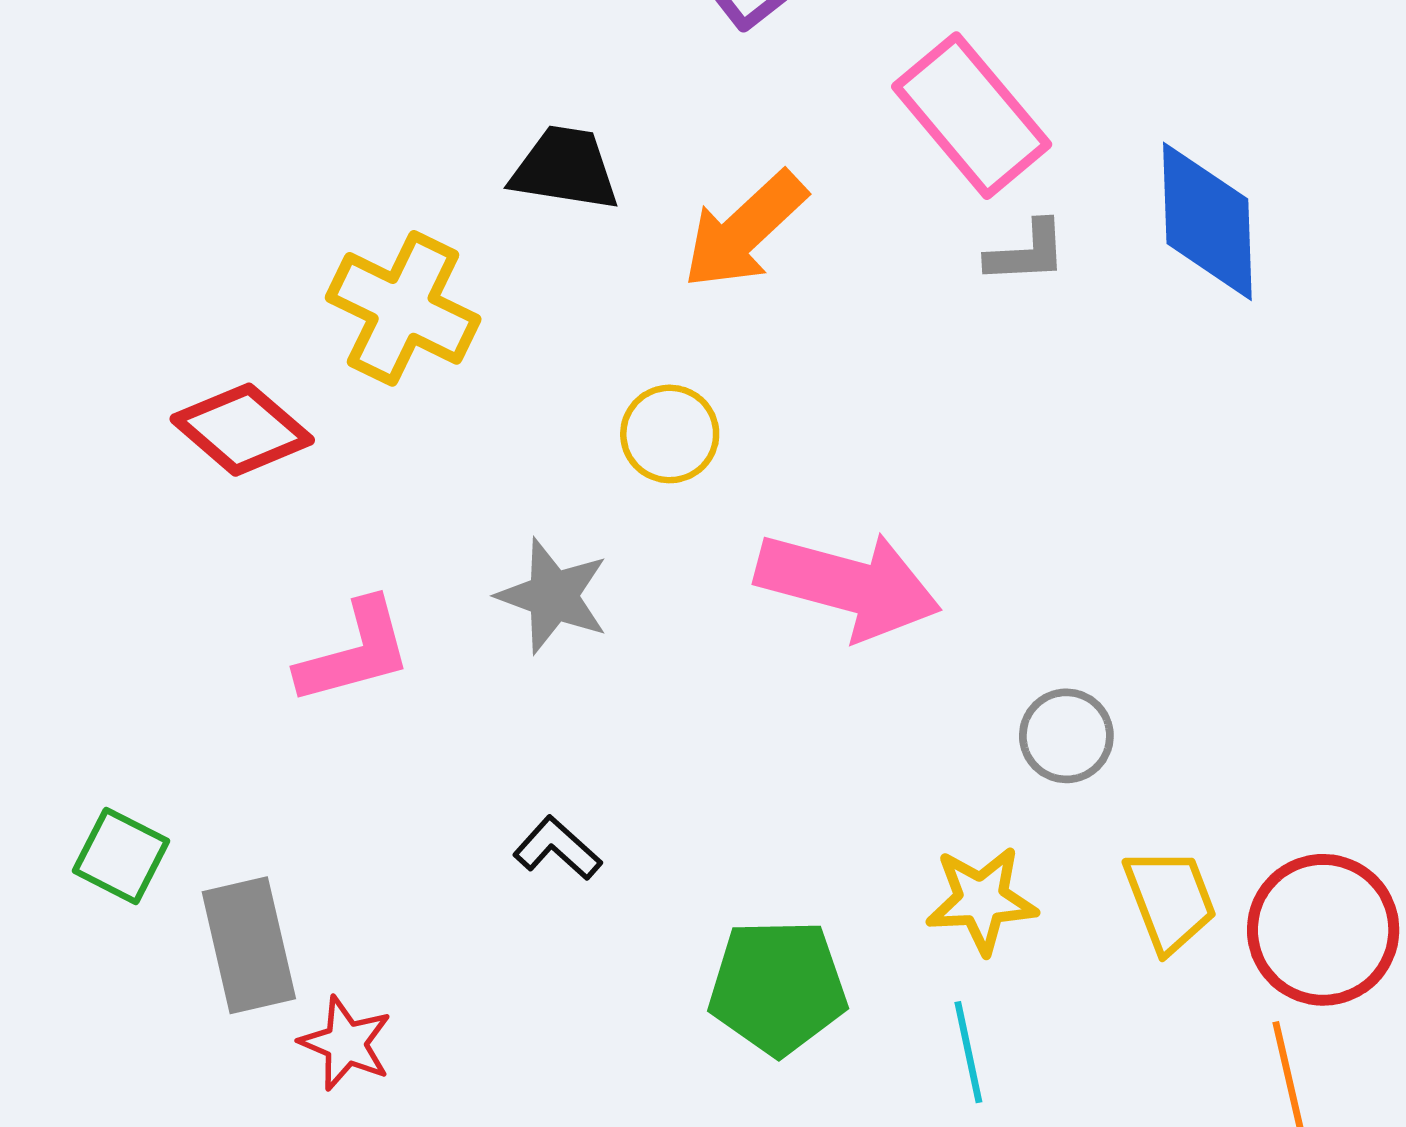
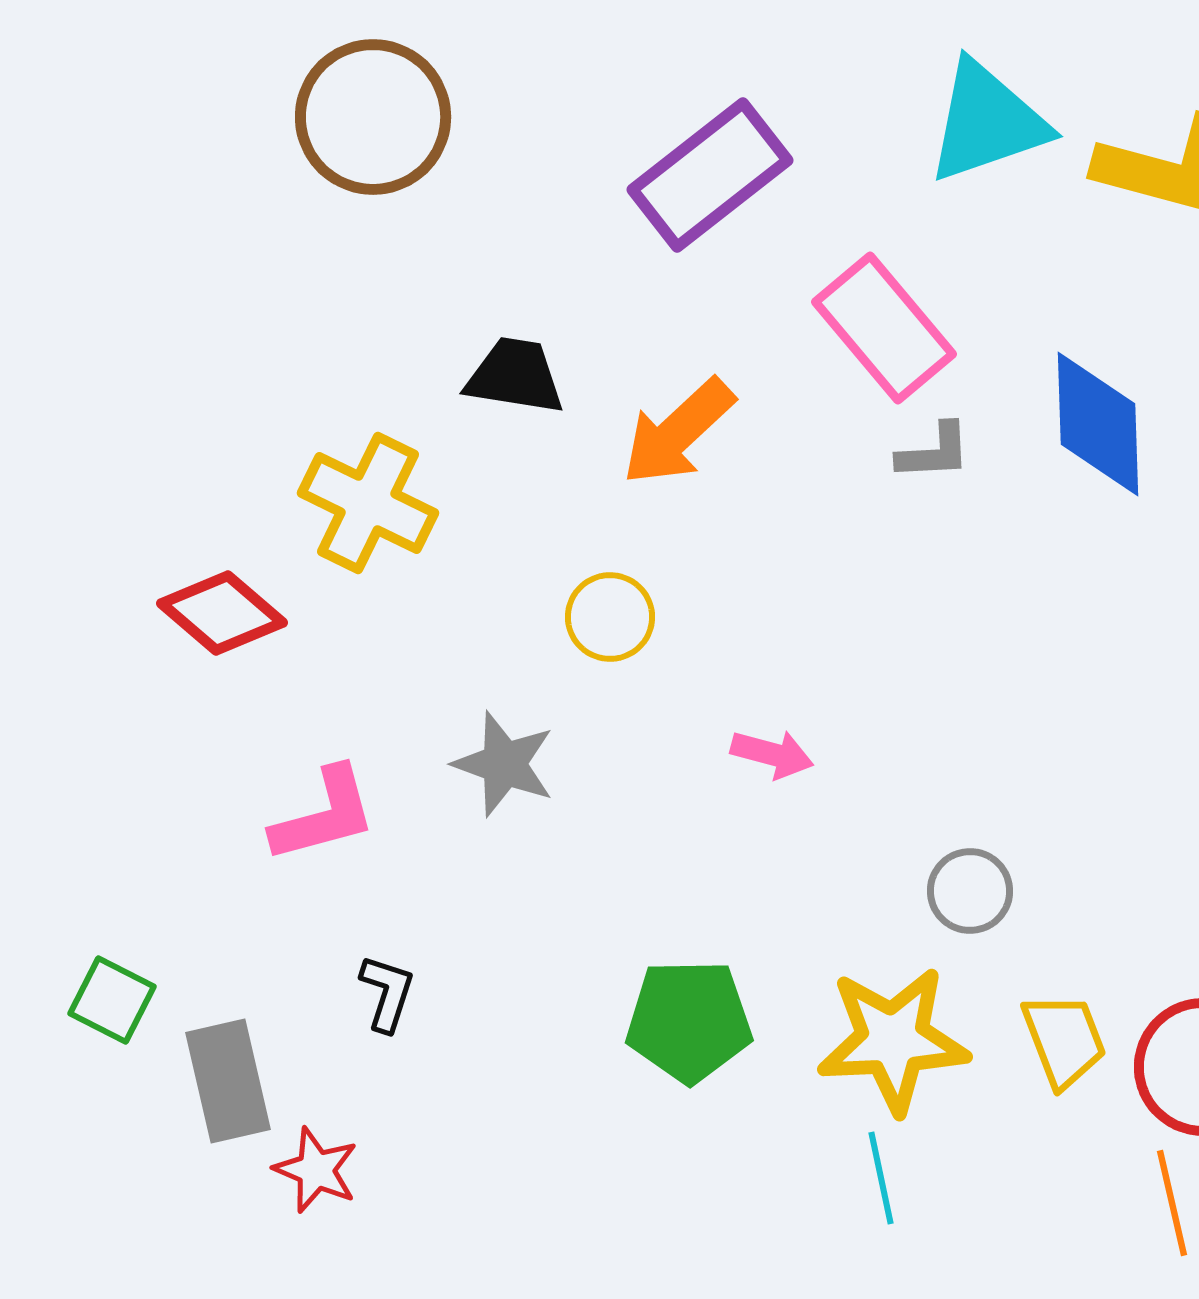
pink arrow: (848, 585) -> (772, 754), size x0.5
black L-shape: (557, 848) -> (387, 993), moved, turned 66
yellow star: (982, 900) -> (893, 1040), size x1.5
green pentagon: (778, 987) -> (689, 1021), moved

